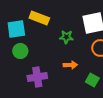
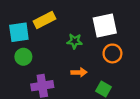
yellow rectangle: (39, 18) -> (45, 20), turned -48

